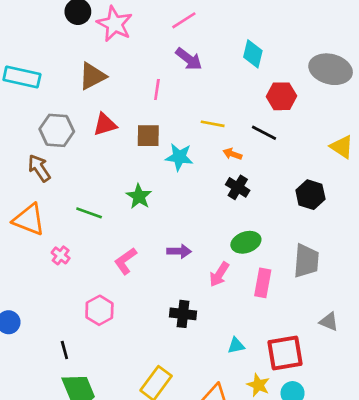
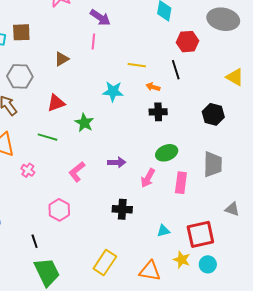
purple arrow: (189, 59) -> (100, 18), moved
brown triangle: (92, 76) -> (62, 59), moved, size x0.7
red triangle: (105, 124) -> (56, 103), moved
black line: (264, 133) -> (176, 70), turned 48
brown square: (148, 136) -> (21, 32), moved
black cross: (238, 187) -> (158, 112), turned -30

